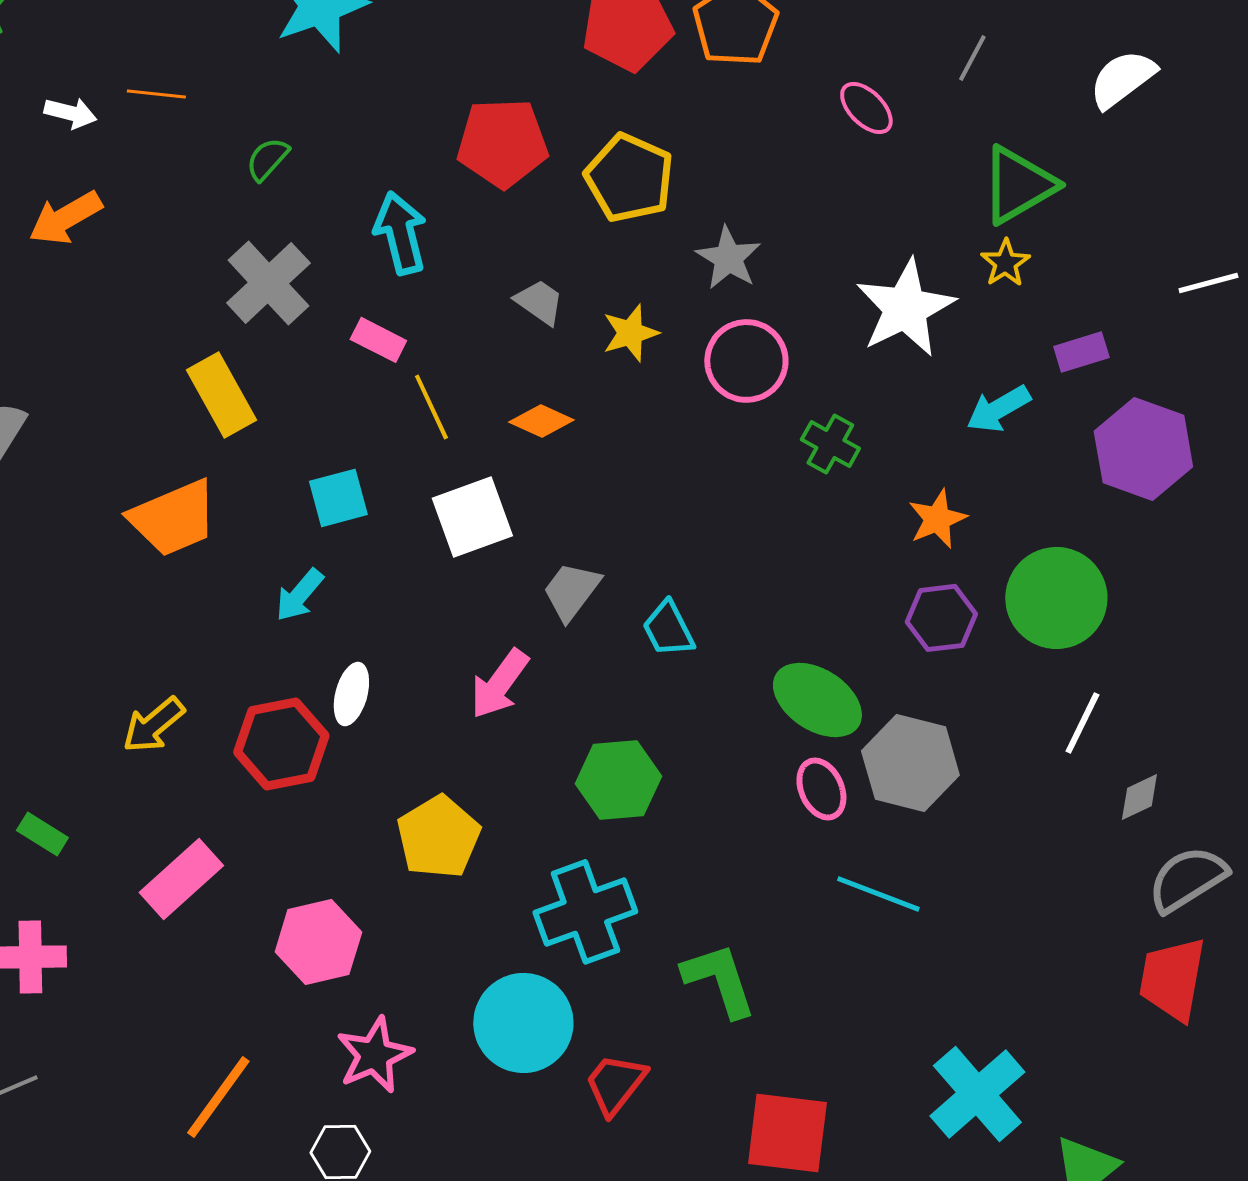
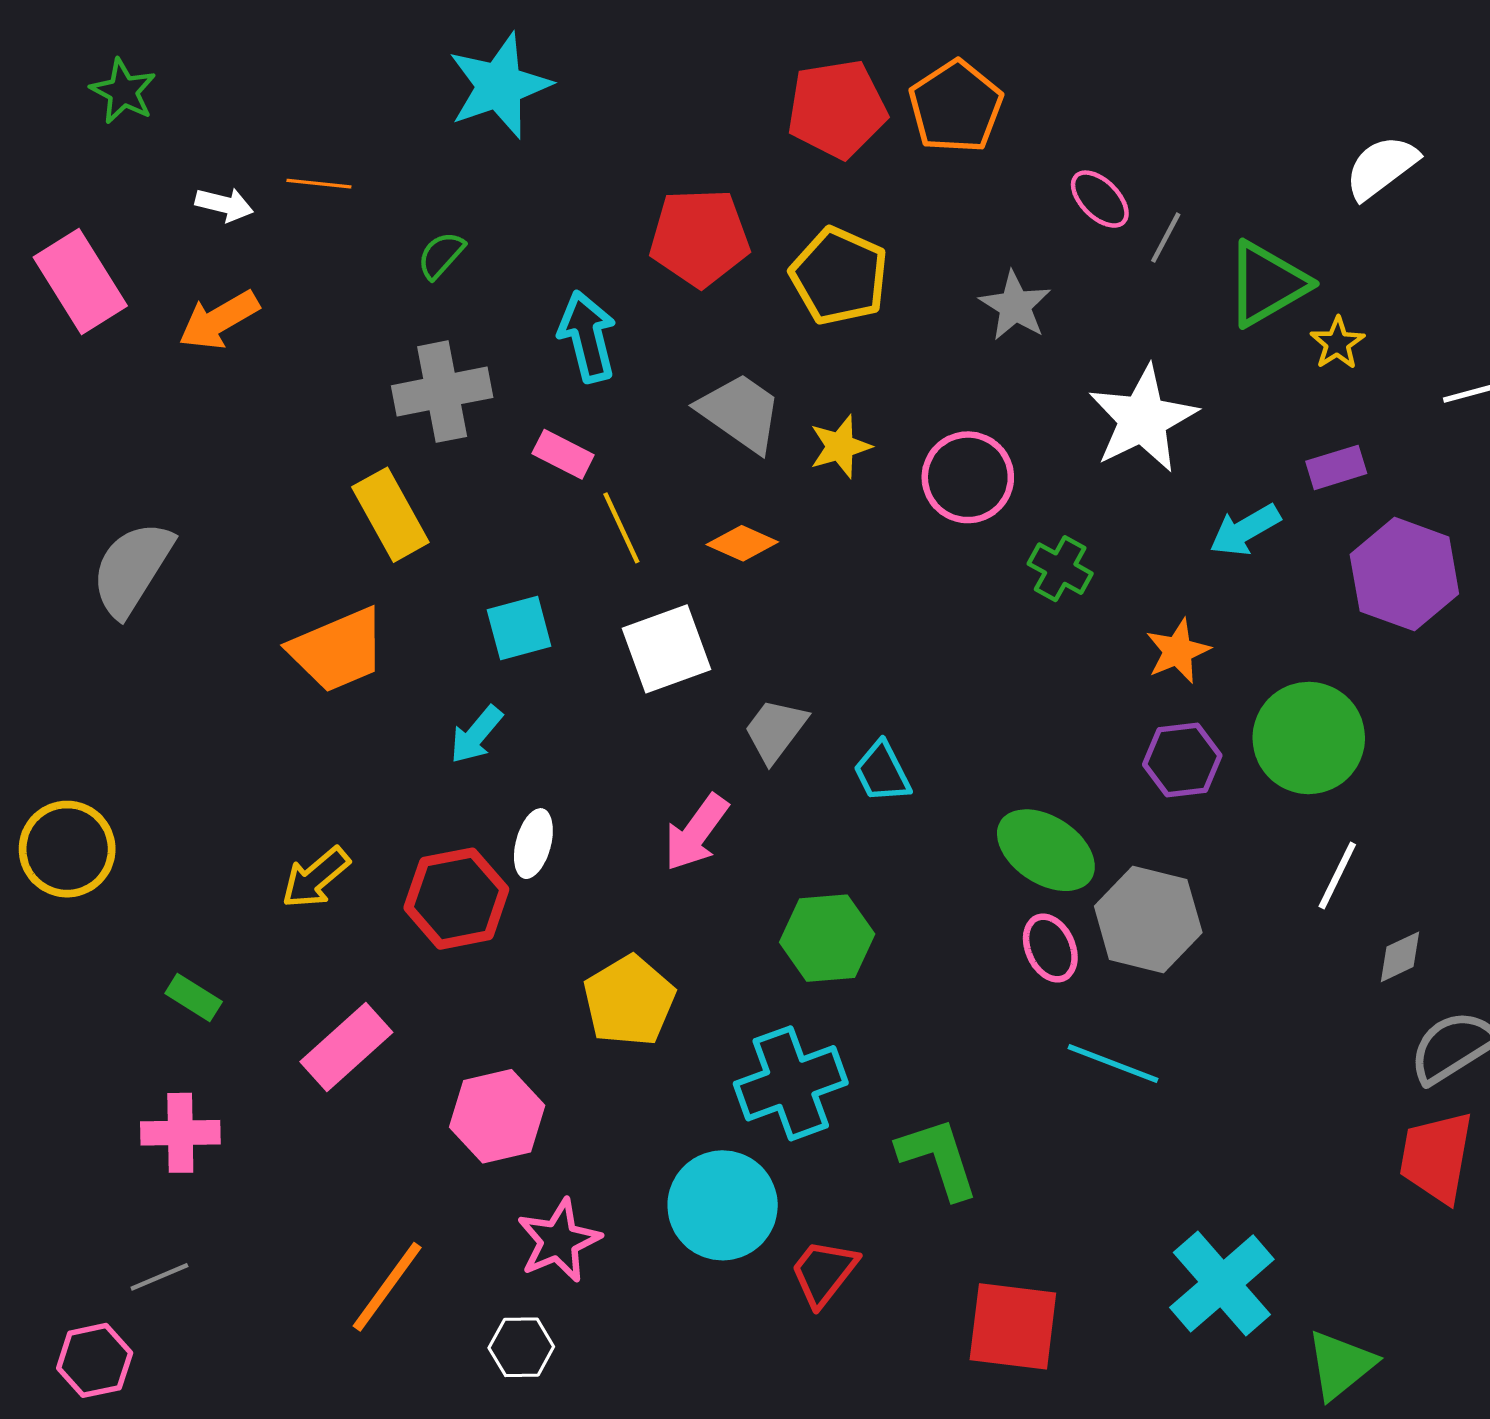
gray line: (972, 58) -> (1166, 238), moved
gray star: (728, 258) -> (1015, 306), moved
yellow star: (1005, 263) -> (1337, 343), moved
gray cross: (268, 283) -> (442, 392), turned 32
gray trapezoid: (539, 302) -> (740, 412), size x1.6

